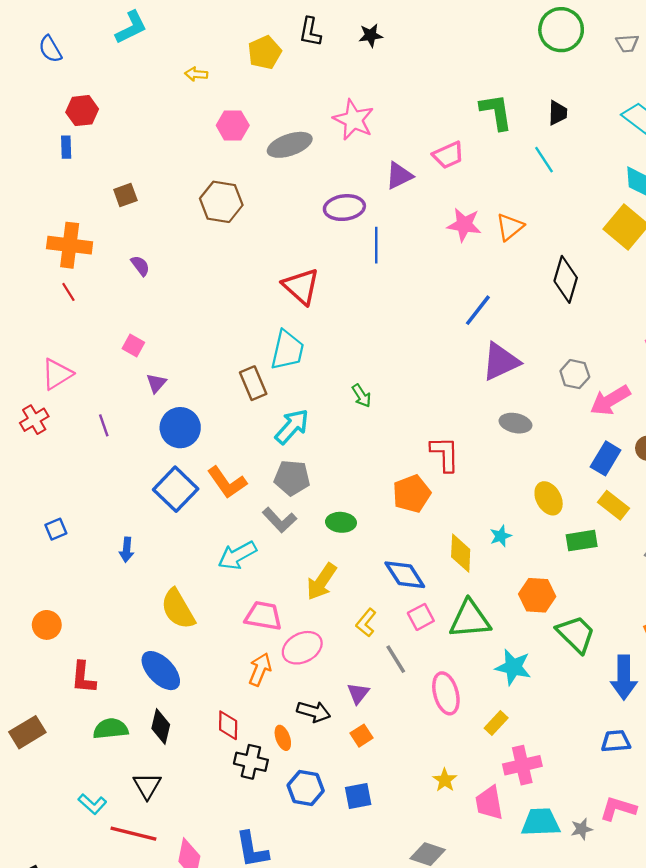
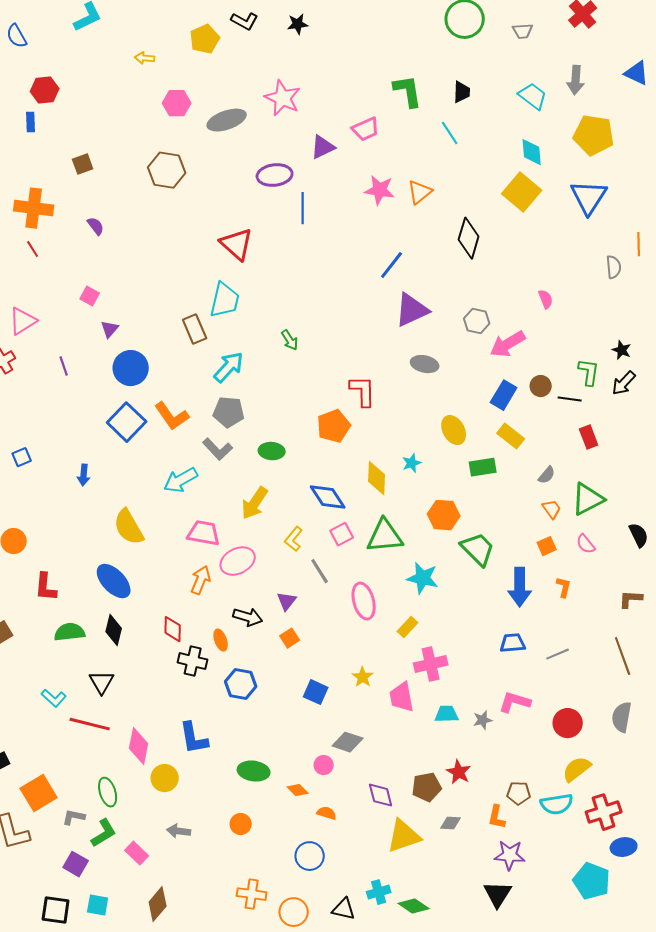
black L-shape: (310, 32) -> (245, 21), turned -72
blue square: (358, 796) -> (316, 692), moved, turned 35
cyan trapezoid: (541, 822) -> (447, 714), size x0.7

